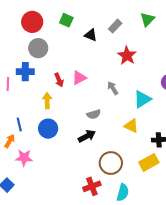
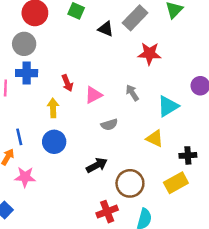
gray rectangle: (115, 26) -> (135, 18), size x1.5
gray circle: (38, 48) -> (24, 44), moved
red star: (127, 56) -> (149, 54), turned -30
pink triangle: (79, 78) -> (93, 95), moved
black arrow: (87, 136) -> (97, 165), moved

